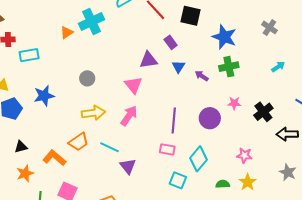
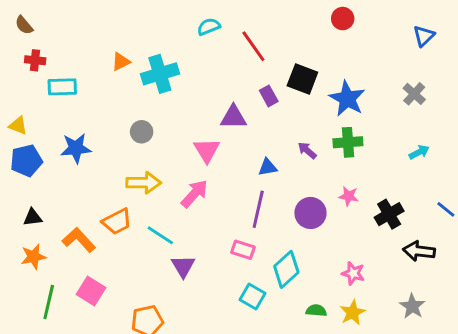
black square: (191, 16) -> (302, 79), moved
cyan cross: (92, 22) -> (160, 74), moved
blue triangle: (178, 67) -> (268, 167), moved, turned 40

